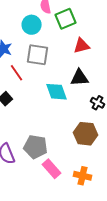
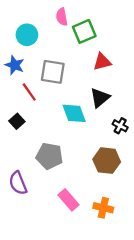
cyan circle: (32, 25) -> (27, 35), moved
black triangle: (80, 78) -> (100, 98), turned -36
gray pentagon: (36, 147) -> (49, 156), moved

